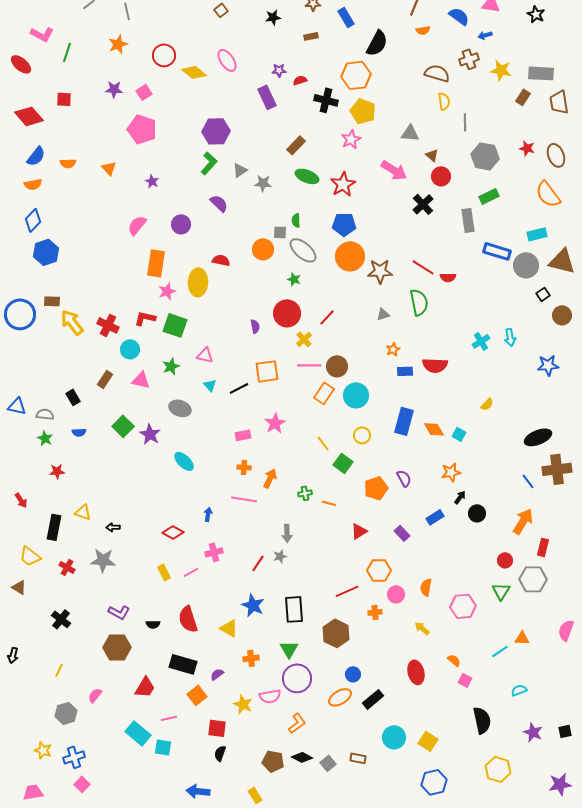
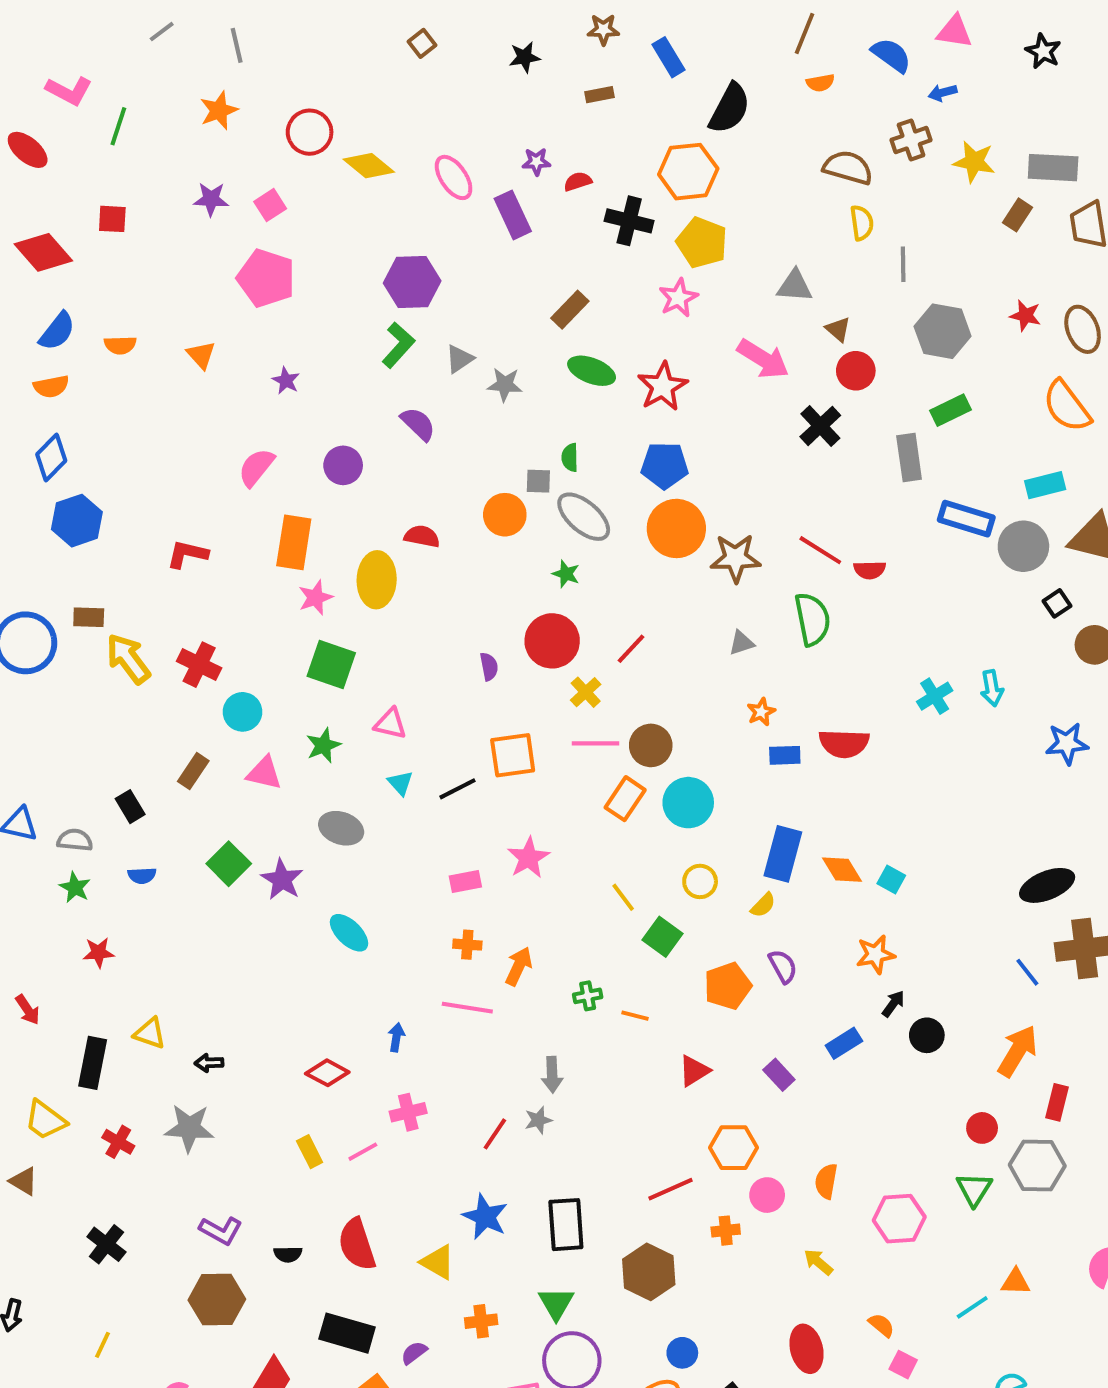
pink ellipse: (227, 60) -> (454, 177), moved
red L-shape: (145, 318) -> (187, 554), moved
yellow semicircle: (487, 404) -> (763, 905), moved

